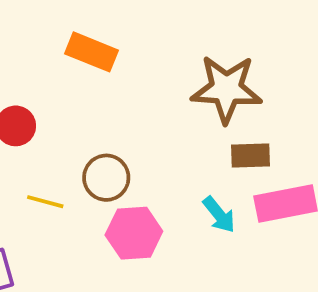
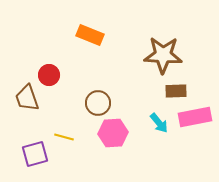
yellow line: (45, 202) -> (64, 137), moved

